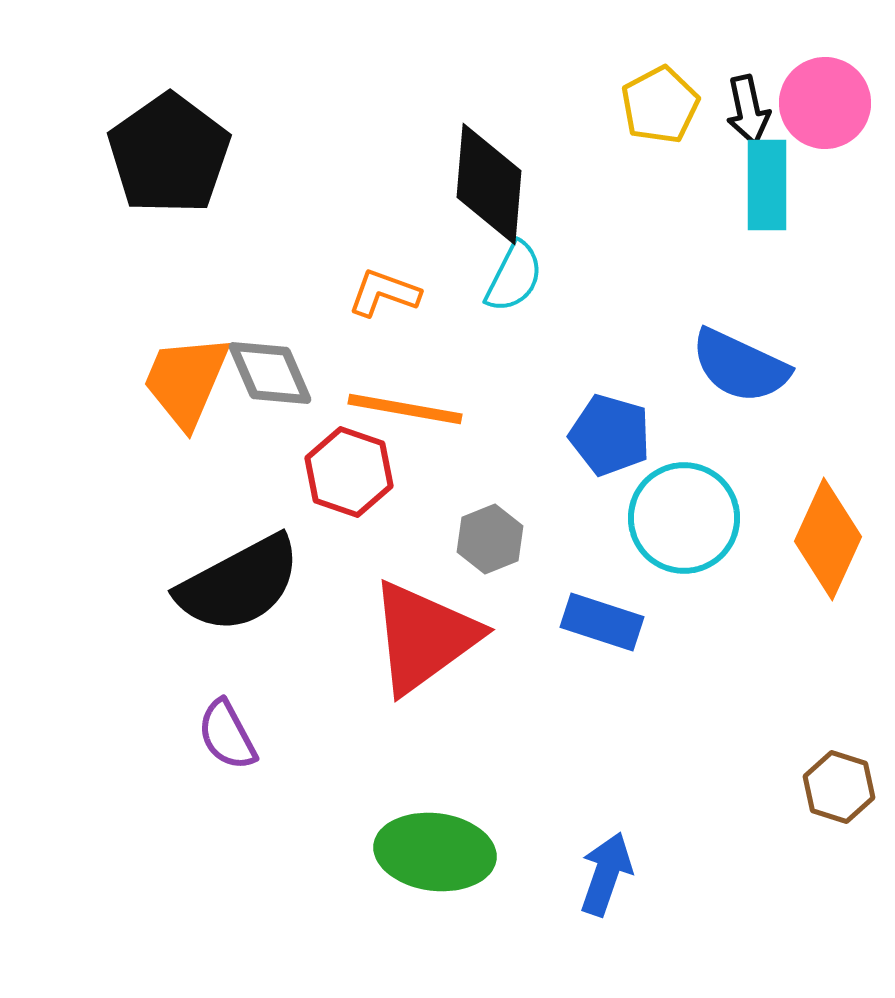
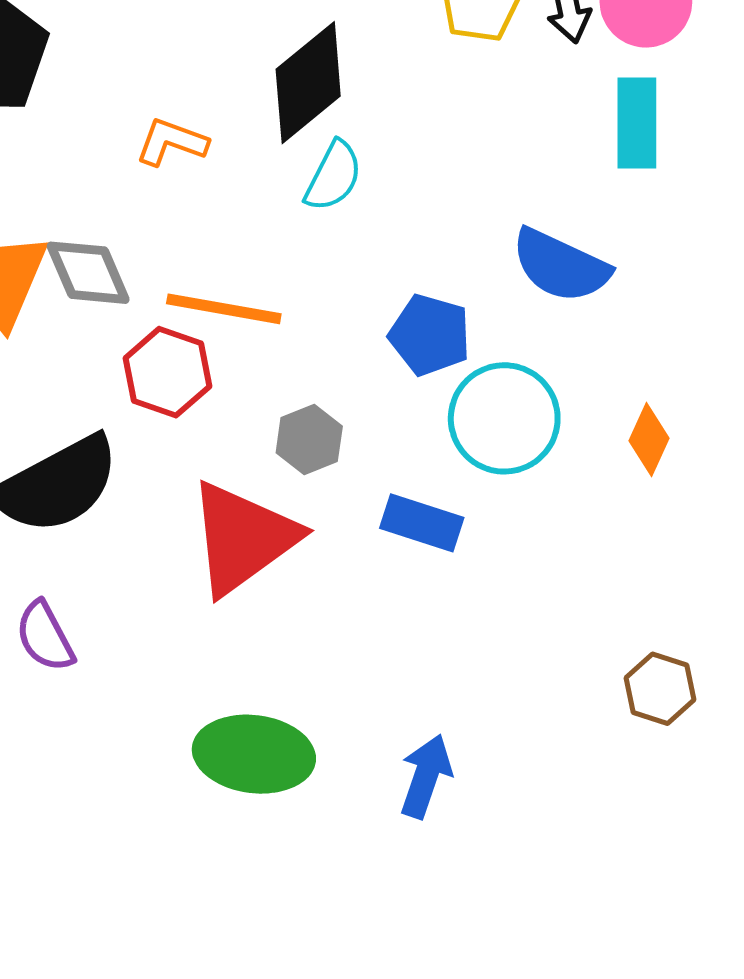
black diamond: (489, 184) -> (308, 83), turned 46
cyan rectangle: (767, 185) -> (637, 123), moved
orange L-shape: (384, 293) -> (172, 142), moved
orange diamond: (828, 539) -> (649, 439), size x0.6

